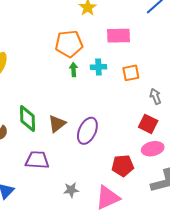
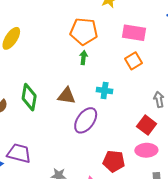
cyan cross: (98, 67) -> (105, 90), moved
orange square: (131, 73) -> (134, 61), moved, turned -30
brown triangle: (57, 124) -> (67, 96), moved, turned 36
purple trapezoid: (37, 160) -> (19, 153), moved

